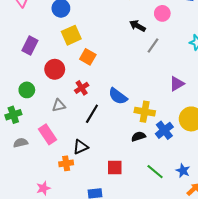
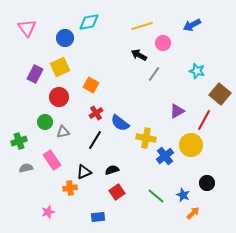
yellow square: (71, 35) -> (60, 67), moved
red cross: (82, 88) -> (96, 113), moved
green circle: (27, 90) -> (45, 122), moved
black semicircle: (138, 136) -> (112, 170), moved
red square: (115, 168) -> (117, 192), turned -35

